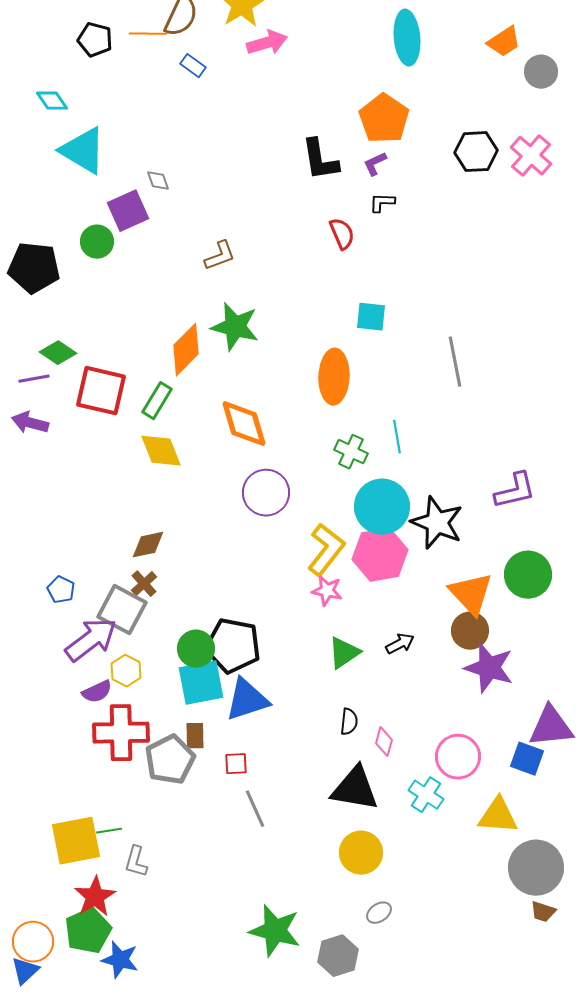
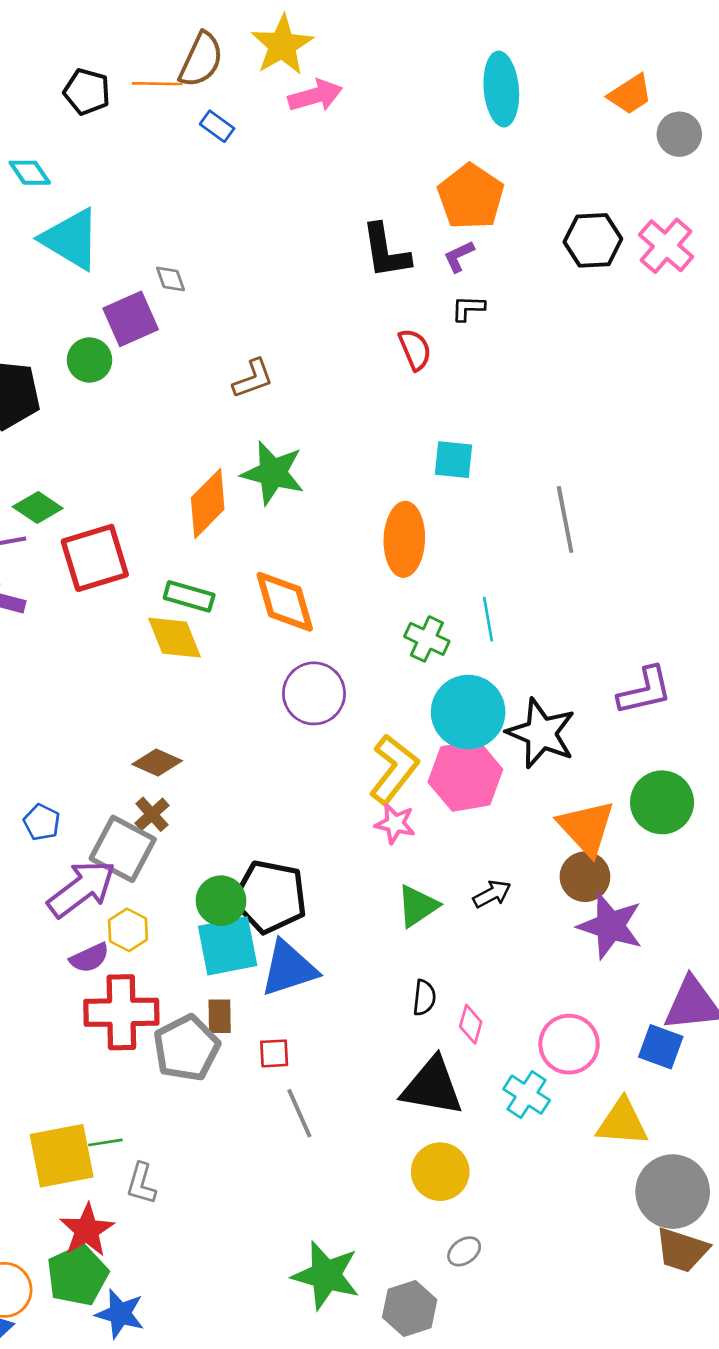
red square: (101, 391) -> (95, 558), turned -30
green rectangle: (157, 401) -> (189, 596), moved, turned 75
brown diamond: (148, 545) -> (157, 763), turned 36
brown trapezoid: (543, 912) -> (682, 1250), size x1.6

